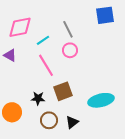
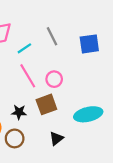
blue square: (105, 15) -> (89, 44), moved
pink circle: (70, 50) -> (54, 79), moved
brown circle: (49, 120) -> (15, 138), moved

